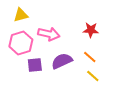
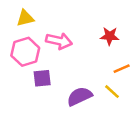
orange line: (90, 57) -> (122, 69), moved, turned -64
purple semicircle: (62, 61) -> (79, 96), moved

